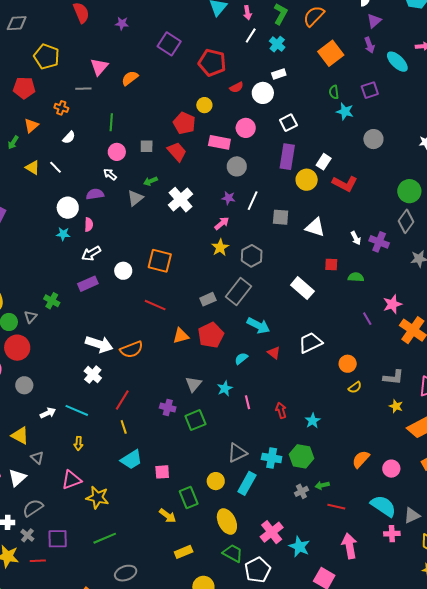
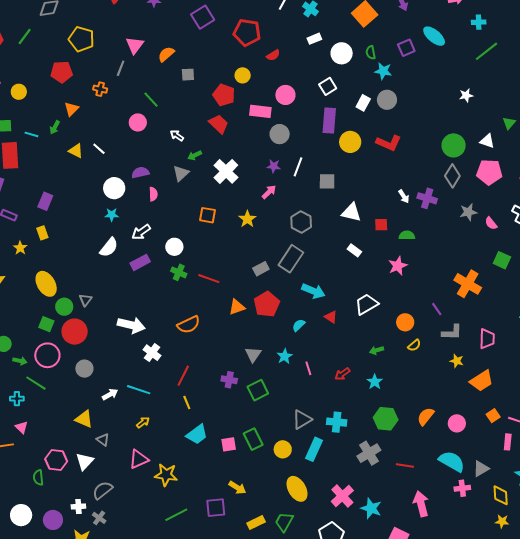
purple square: (169, 44) -> (203, 17), turned 30
cyan ellipse: (397, 62) -> (434, 36), moved
gray line: (83, 89) -> (121, 68), turned -63
white circle: (263, 93) -> (342, 53), moved
green line: (111, 122) -> (151, 100), turned -42
white semicircle: (69, 137) -> (109, 247), moved, size x1.5
gray circle: (373, 139) -> (387, 100), moved
gray square: (147, 146) -> (188, 75), moved
pink circle: (117, 152) -> (138, 122), moved
white rectangle: (324, 162) -> (363, 103), moved
white arrow: (110, 174) -> (177, 135), moved
pink semicircle: (89, 225) -> (153, 194), moved
white triangle: (315, 227) -> (351, 212), moved
yellow star: (220, 247) -> (247, 219), moved
orange square: (160, 261) -> (208, 215), moved, size x0.7
white rectangle: (302, 288) -> (354, 250), size x0.6
green cross: (52, 301) -> (179, 272), moved
pink star: (392, 304) -> (398, 266), moved
purple line: (367, 319) -> (437, 309), moved
white arrow: (99, 344) -> (131, 325), moved
red arrow: (281, 410) -> (342, 374), turned -105
yellow arrow: (79, 443) -> (143, 422), turned -128
green hexagon: (302, 456) -> (386, 419), moved
green arrow: (322, 485) -> (377, 350), moved
gray cross: (301, 491) -> (369, 453), size x1.6
green rectangle: (189, 498) -> (253, 439), moved
purple square: (58, 539) -> (216, 508), moved
green trapezoid: (233, 553) -> (284, 522), moved, turned -85

